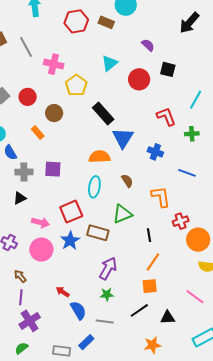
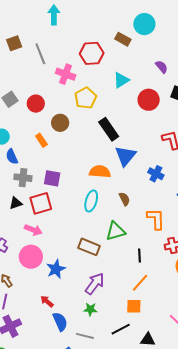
red hexagon: (76, 21) -> (92, 53), moved
red square: (71, 212) -> (41, 203), moved
blue star: (70, 241) -> (56, 269), moved

